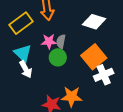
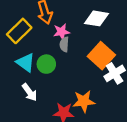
pink star: (49, 41) -> (61, 32), moved
green circle: (58, 57) -> (46, 64), moved
white arrow: (26, 69) -> (30, 92), moved

